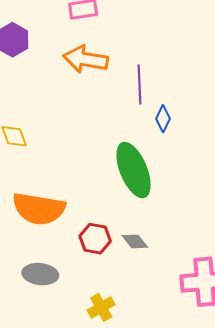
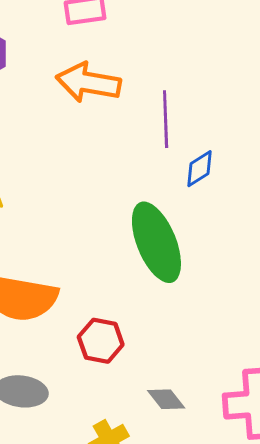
blue diamond: (163, 119) -> (199, 169), turned 32
gray diamond: (135, 241) -> (166, 399), moved

